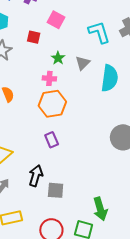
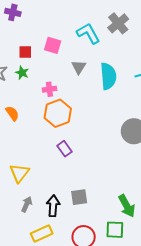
pink square: (56, 20) -> (53, 45), moved
green star: (58, 58) -> (22, 73), moved
black arrow: (36, 176) -> (53, 206), moved

